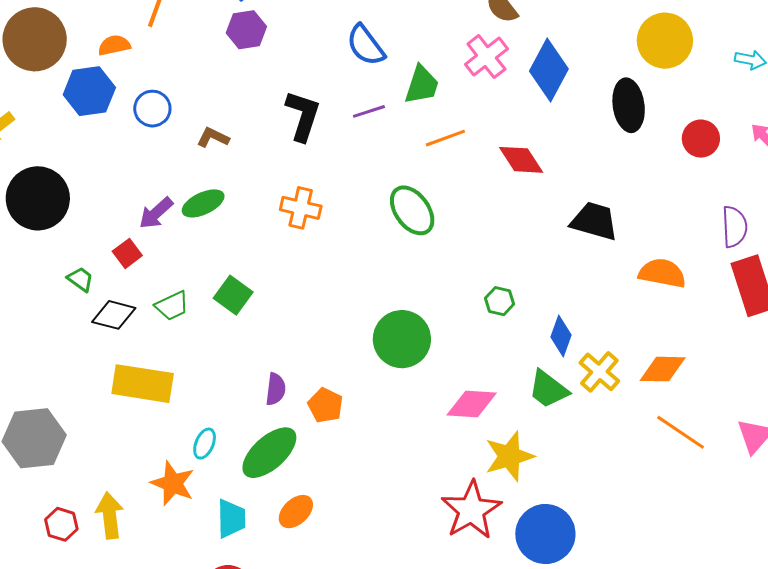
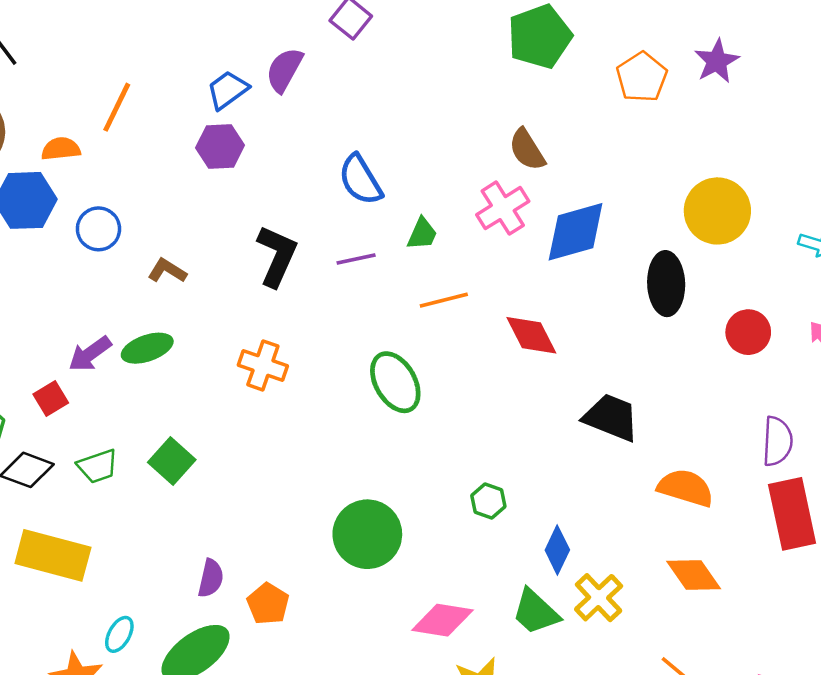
blue diamond: (549, 70) -> (576, 232), turned 40
green trapezoid: (422, 85) -> (422, 234), size x0.7
orange diamond: (663, 369) -> (694, 575), moved, turned 48

